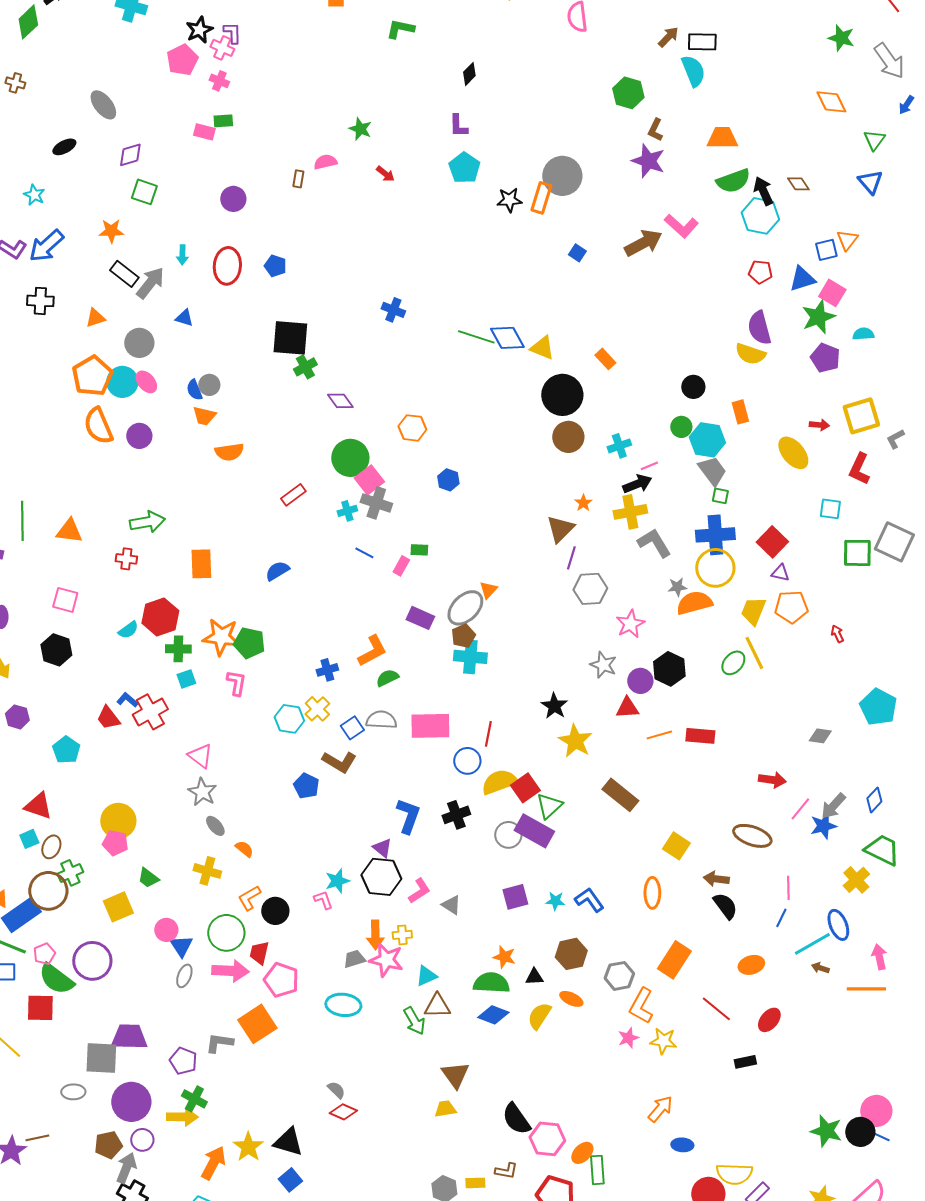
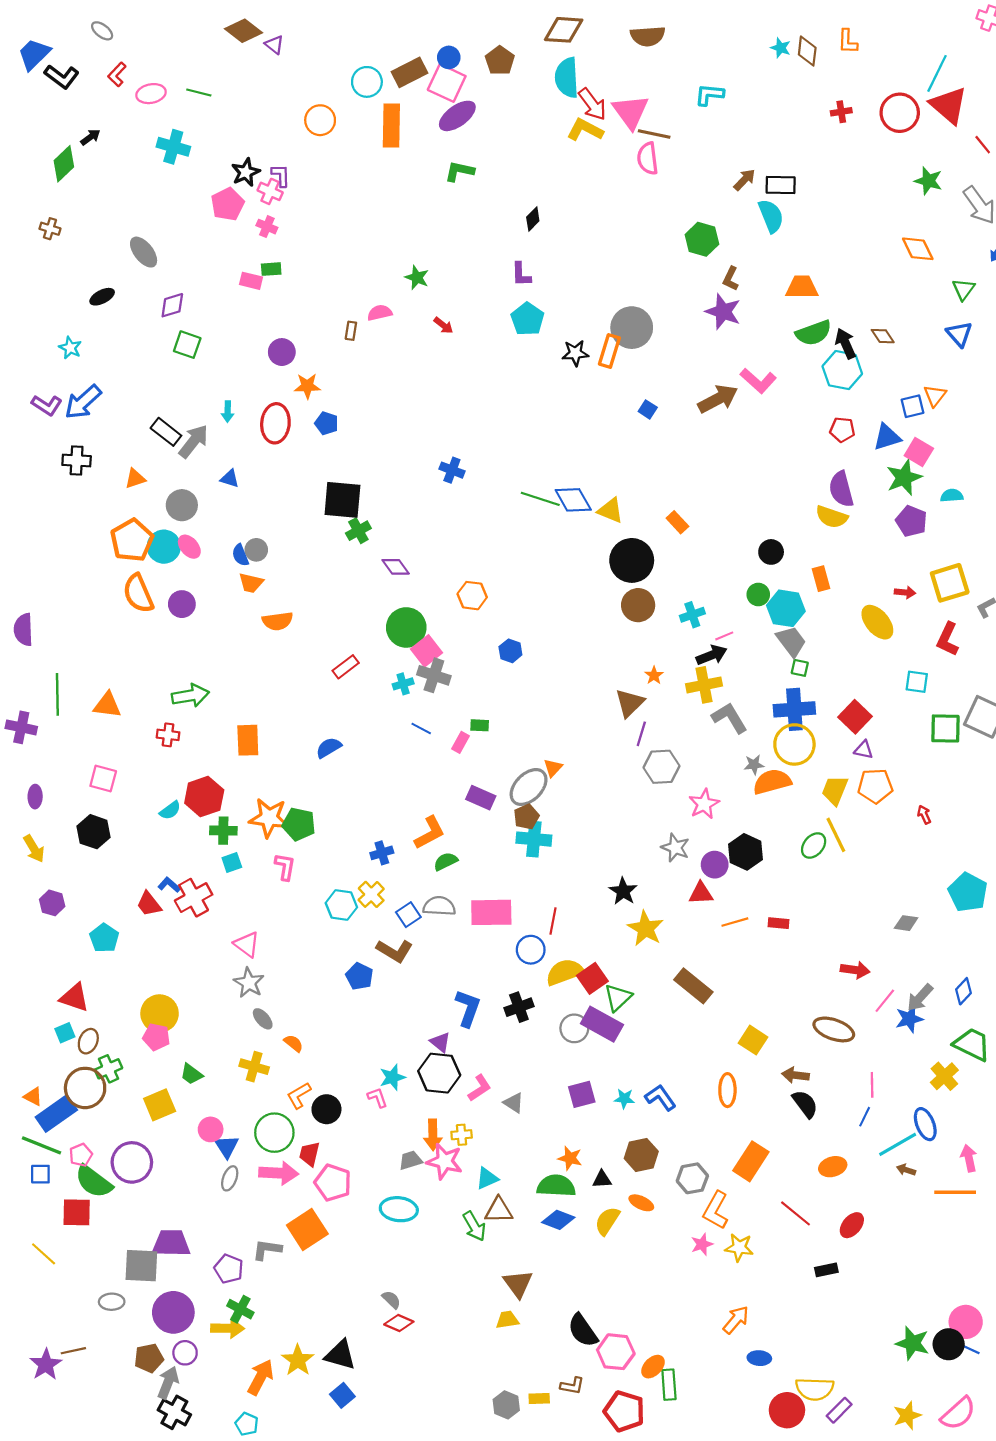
orange star: (111, 231) -> (307, 386), moved
red rectangle: (700, 736) -> (778, 923), size x0.7

